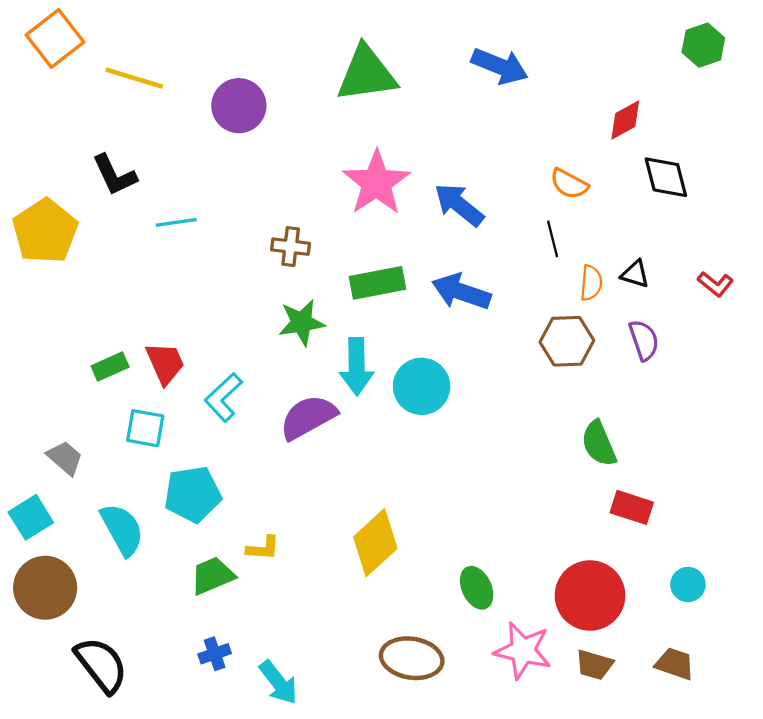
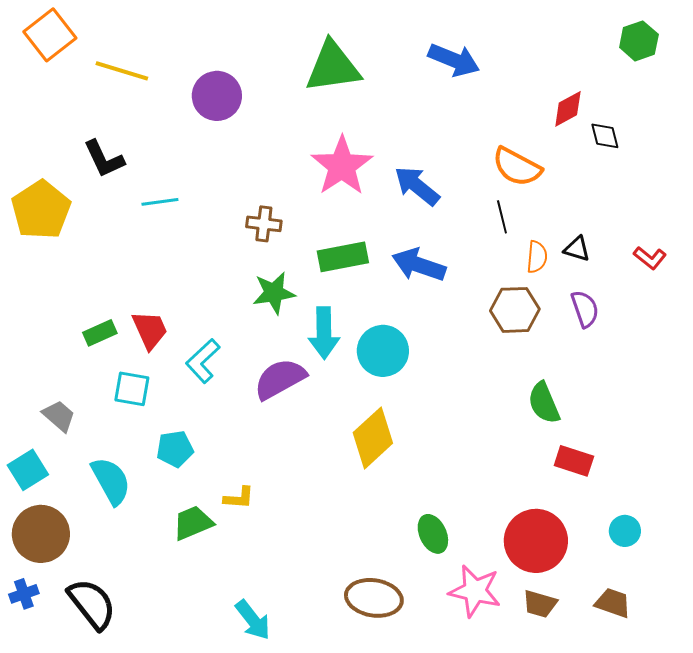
black diamond: (666, 177) -> (605, 136), moved, size x0.7
orange semicircle: (569, 184) -> (517, 167), size x1.4
cyan pentagon: (193, 494) -> (175, 449), size x0.7
yellow diamond: (375, 543) -> (373, 438), moved
blue cross: (215, 654) -> (24, 594), moved

